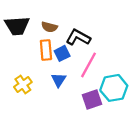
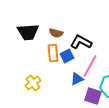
blue triangle: (59, 80) -> (77, 79), moved, turned 32
purple square: (92, 99) -> (93, 96), turned 36

